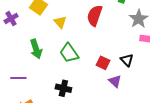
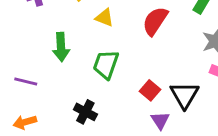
yellow triangle: (60, 22) -> (104, 18), turned -40
green trapezoid: (69, 53) -> (106, 64), turned 40
black triangle: (127, 60) -> (184, 95), size x1.5

